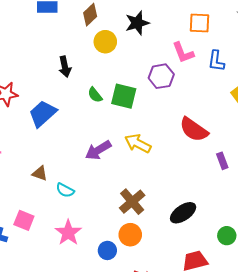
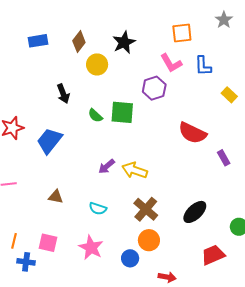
yellow arrow: (138, 143) -> (135, 170), moved
purple arrow: (98, 150) -> (107, 166), size x0.7
cyan semicircle: (65, 190) -> (98, 208), moved

